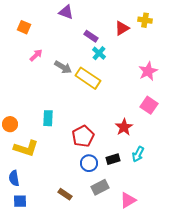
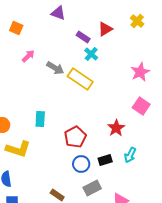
yellow cross: (145, 20) -> (137, 21), turned 32
red triangle: (122, 28) -> (105, 29), moved

